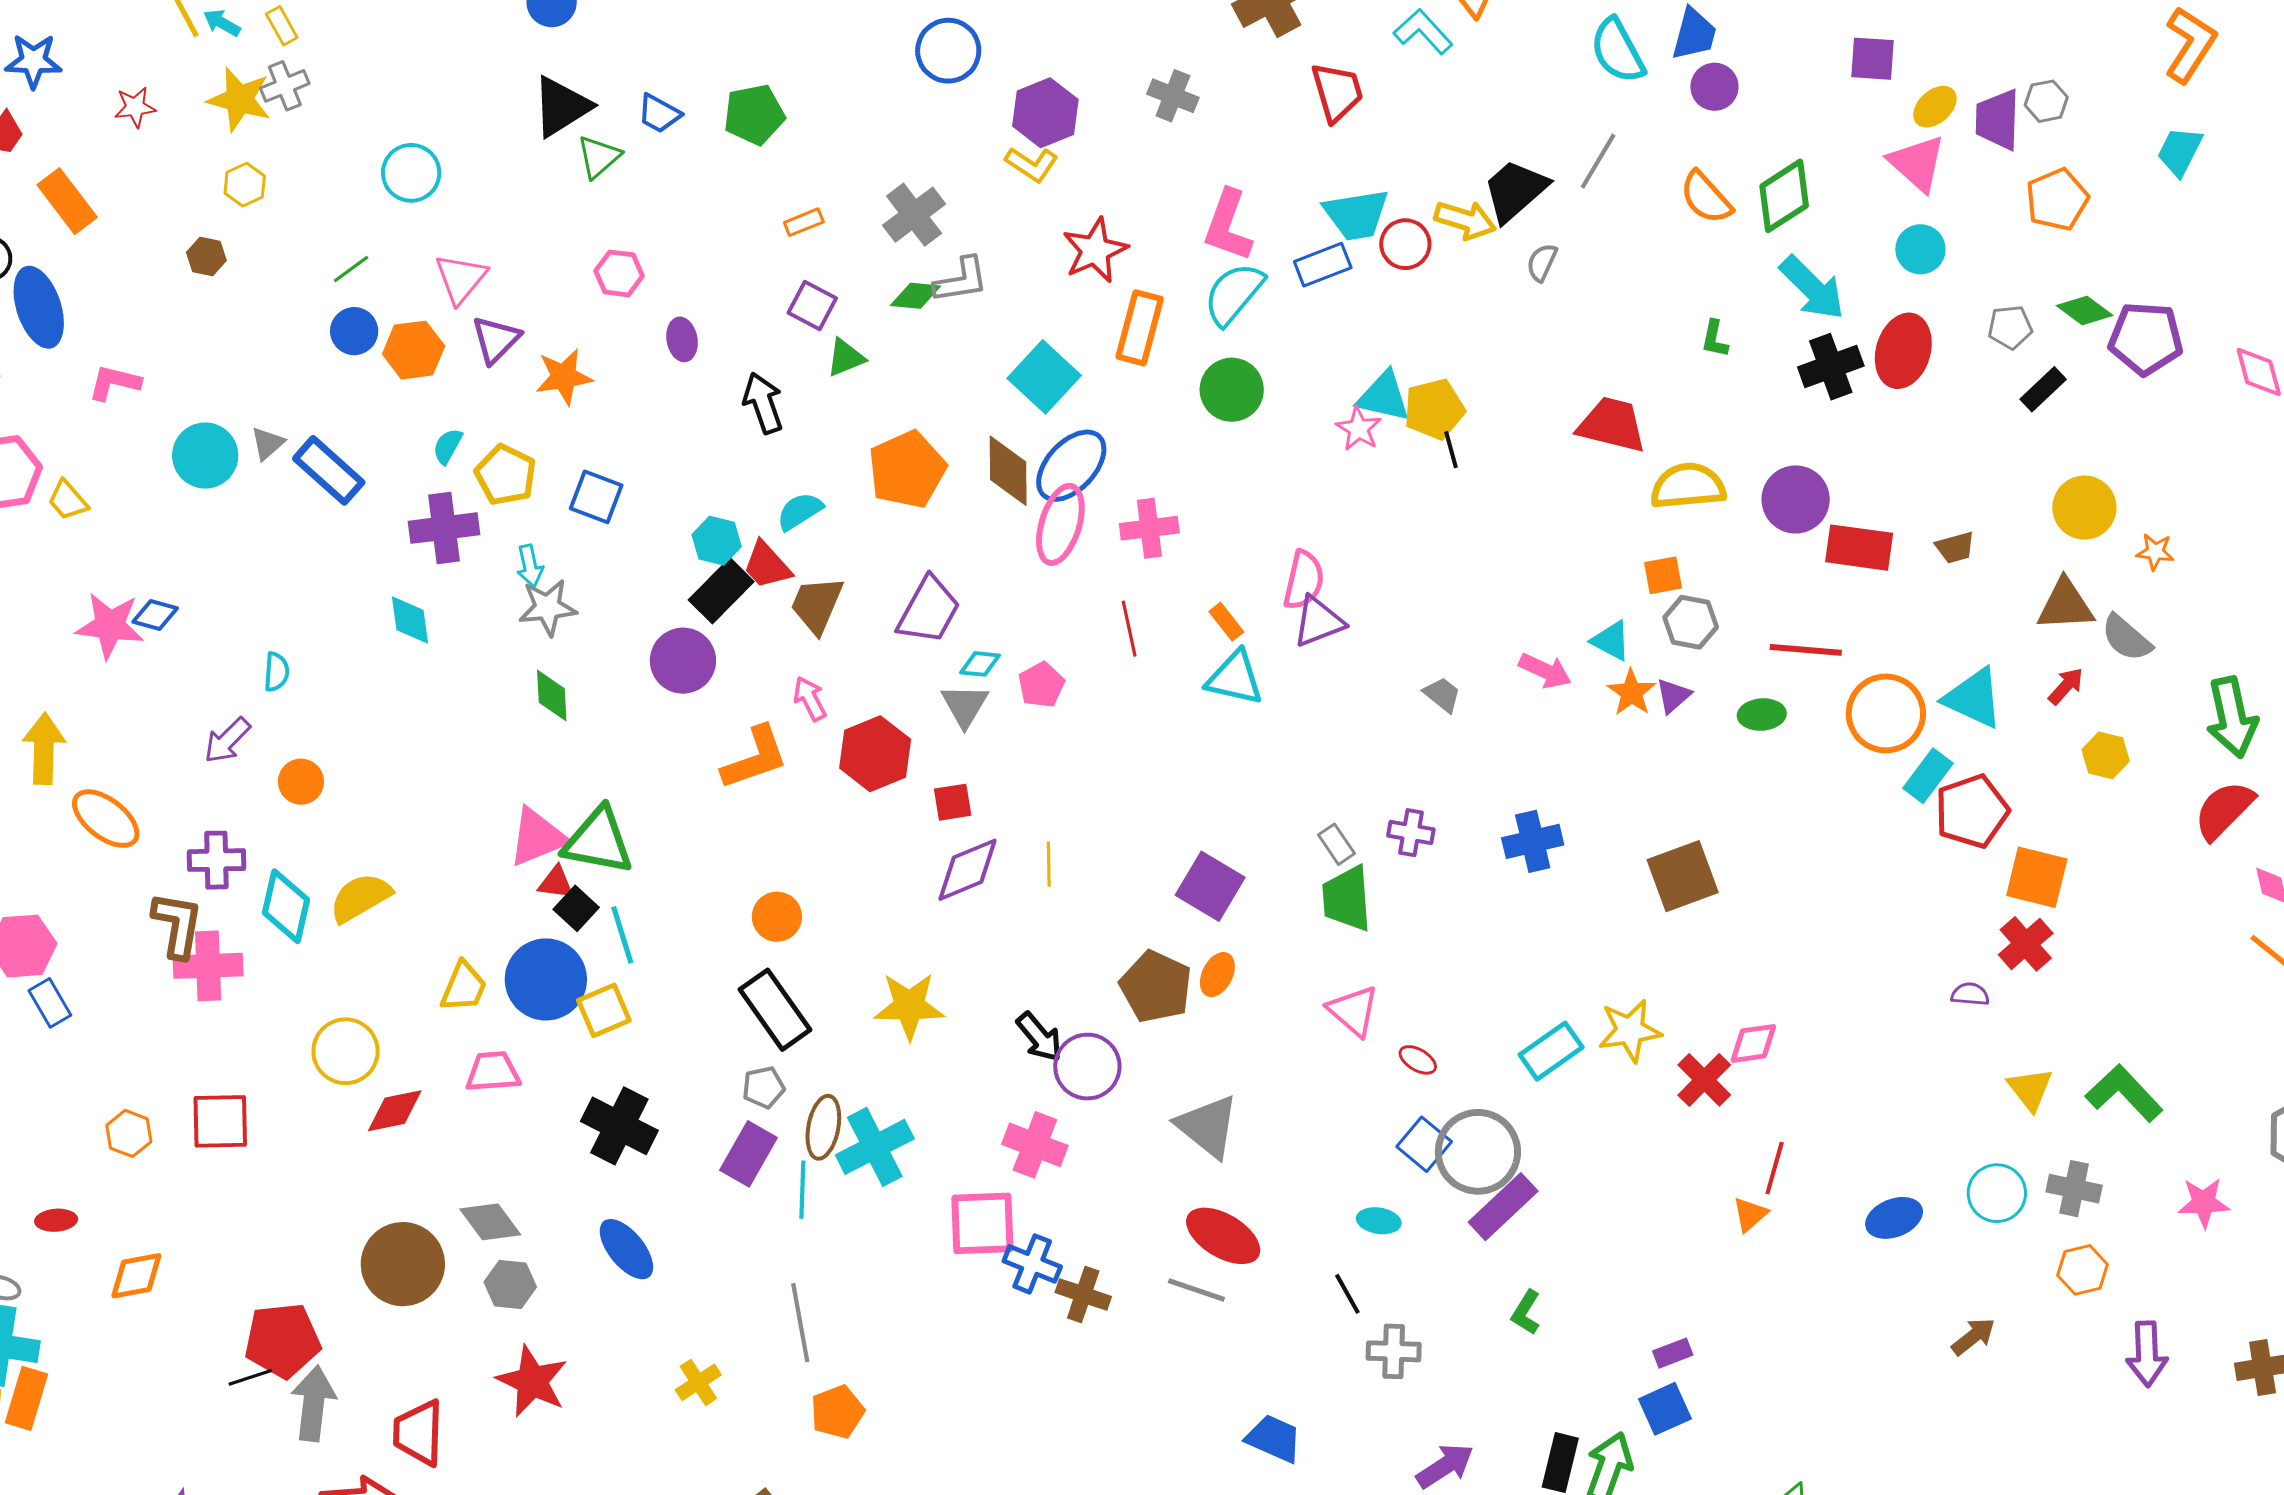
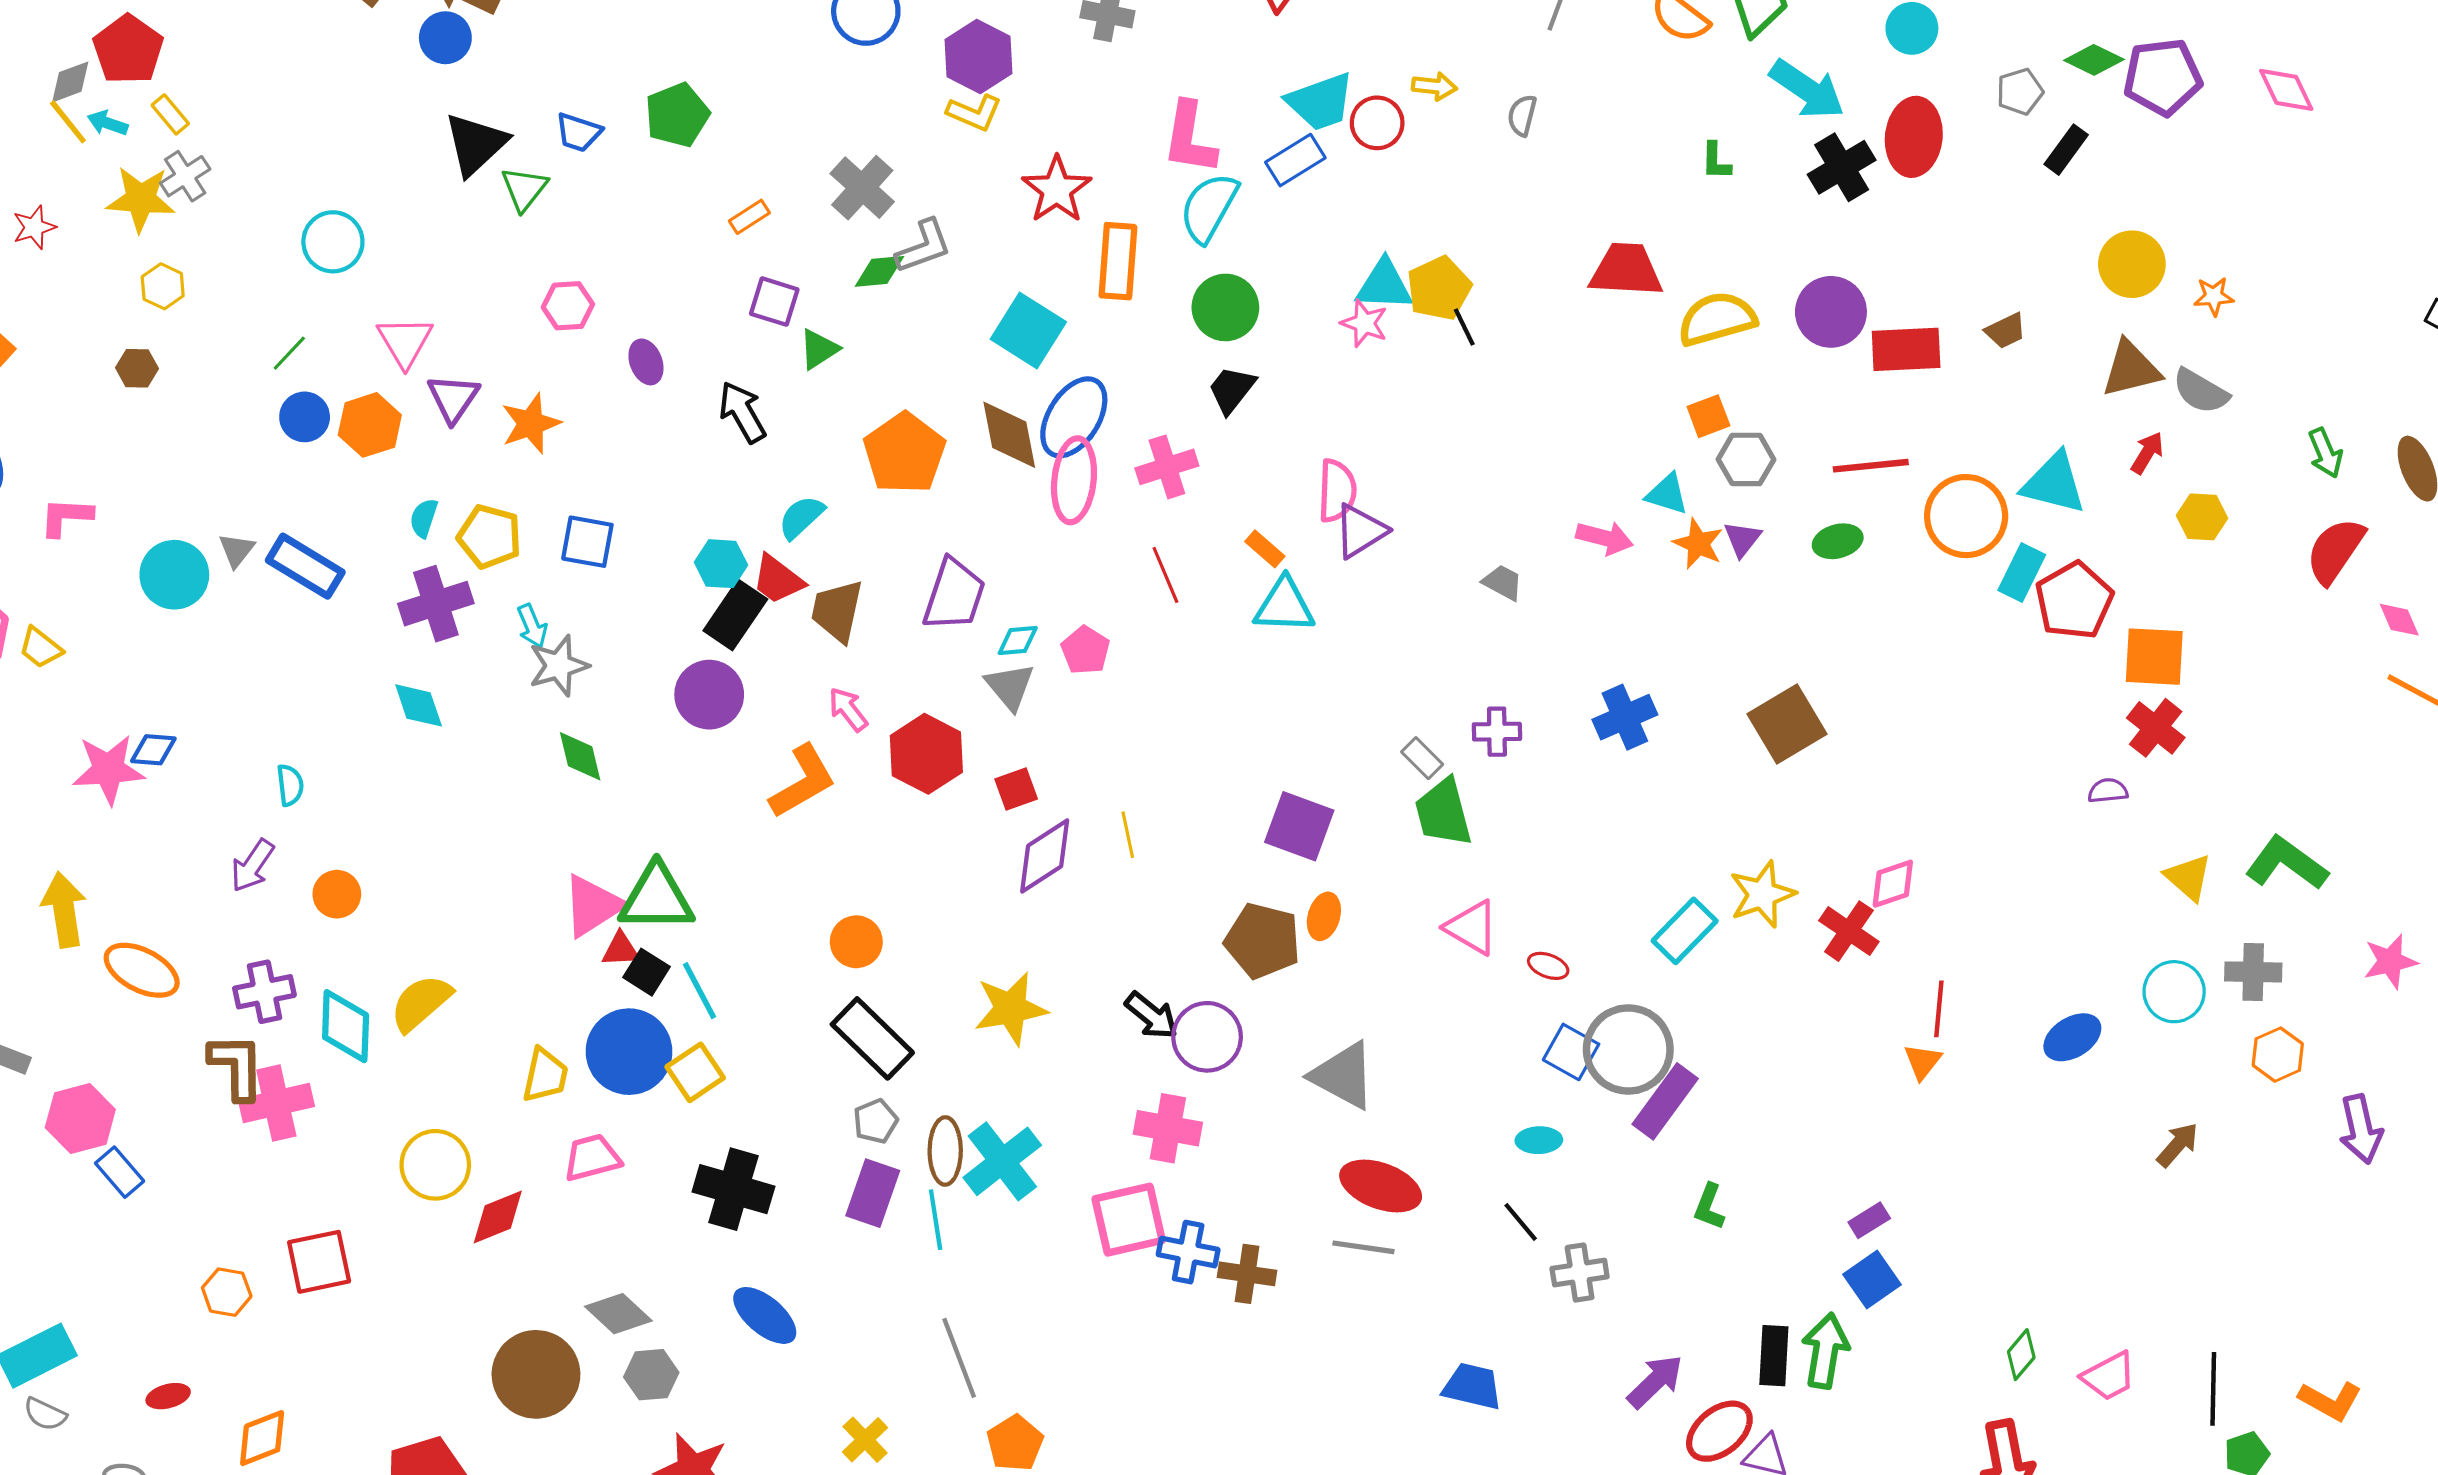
black trapezoid: (1515, 191) -> (1232, 390), moved, size x0.7
yellow arrow: (1465, 220) -> (1434, 86), size x0.7
green arrow: (2232, 717) -> (2325, 453), size x0.6

